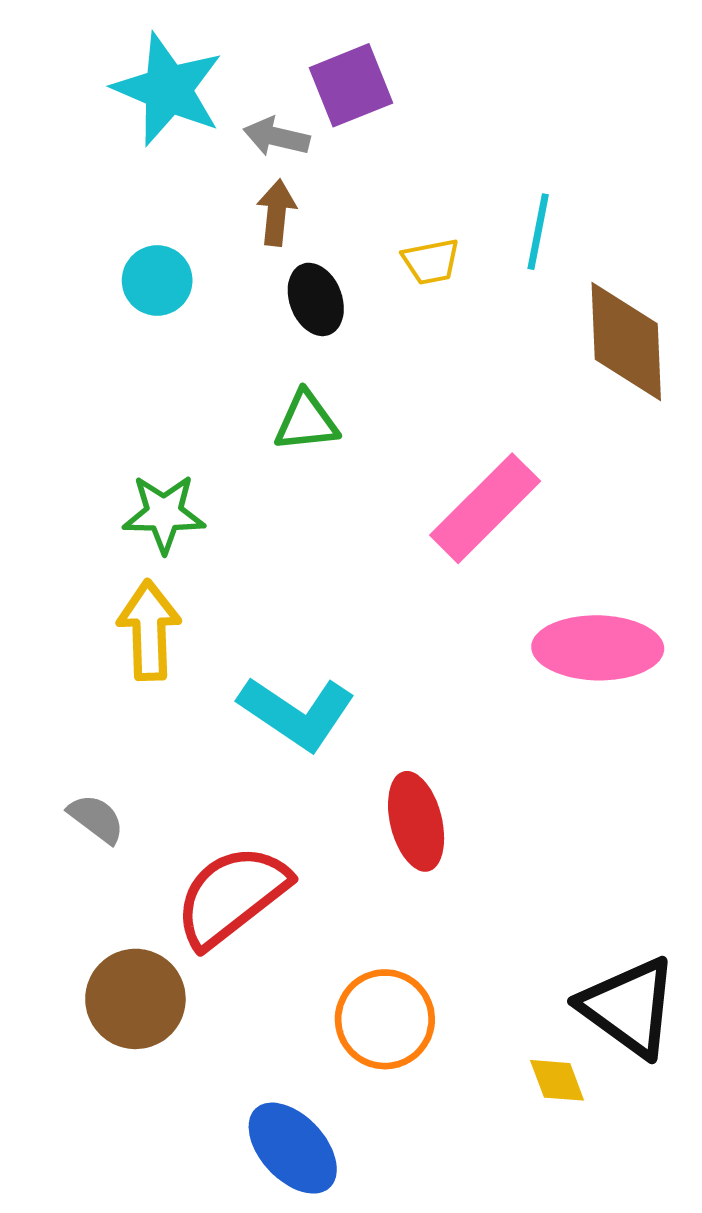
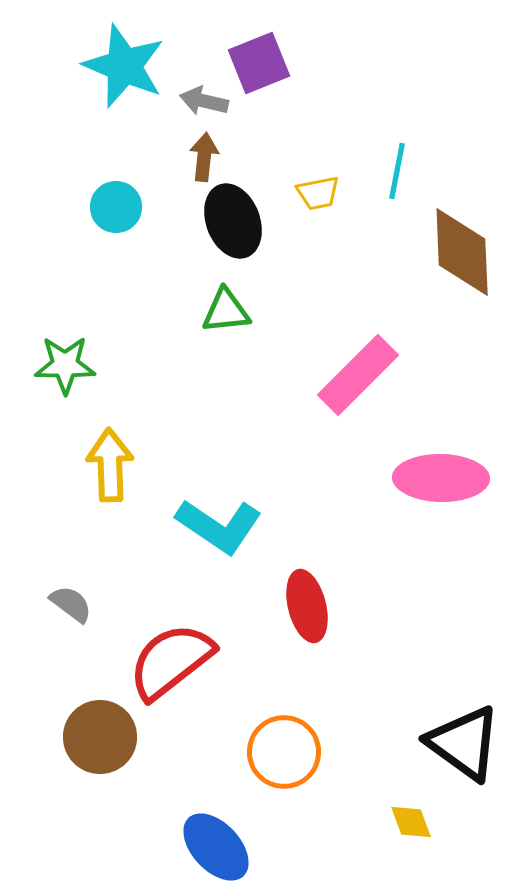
black ellipse: (316, 299) -> (233, 221), size x1.4
green star: (164, 514) -> (65, 365), moved
yellow diamond: (557, 1080) -> (411, 822), moved

